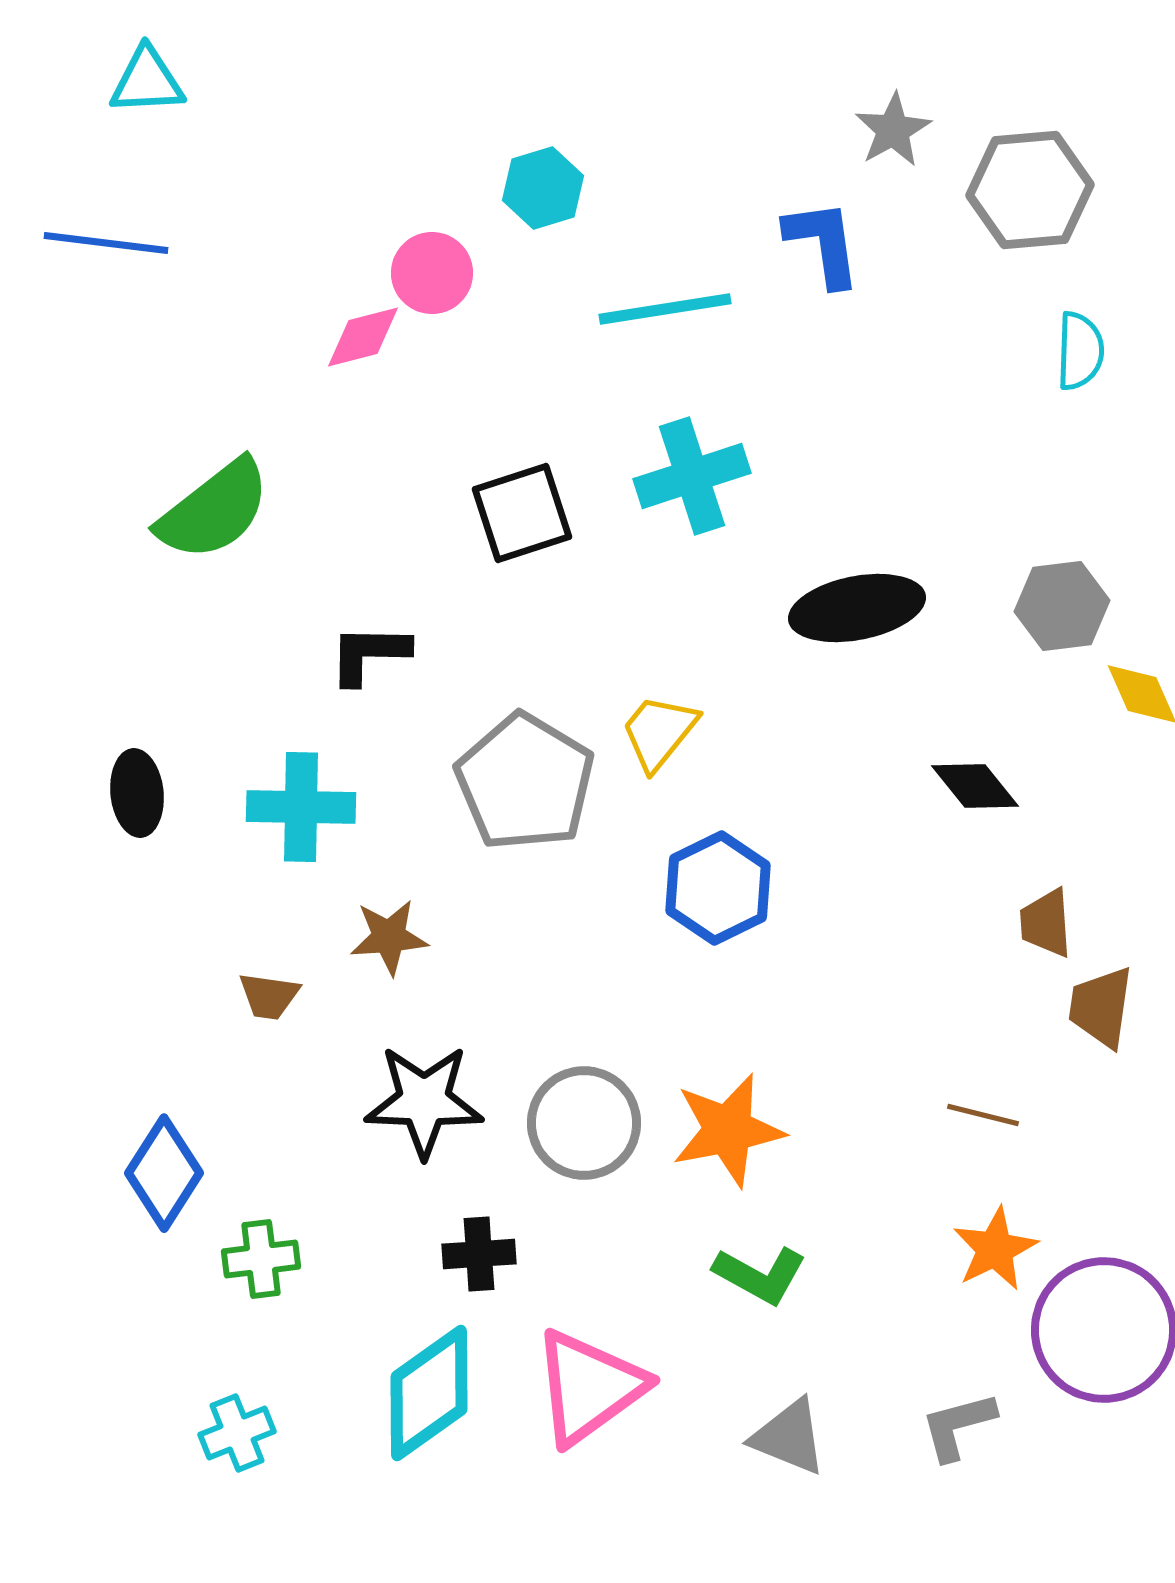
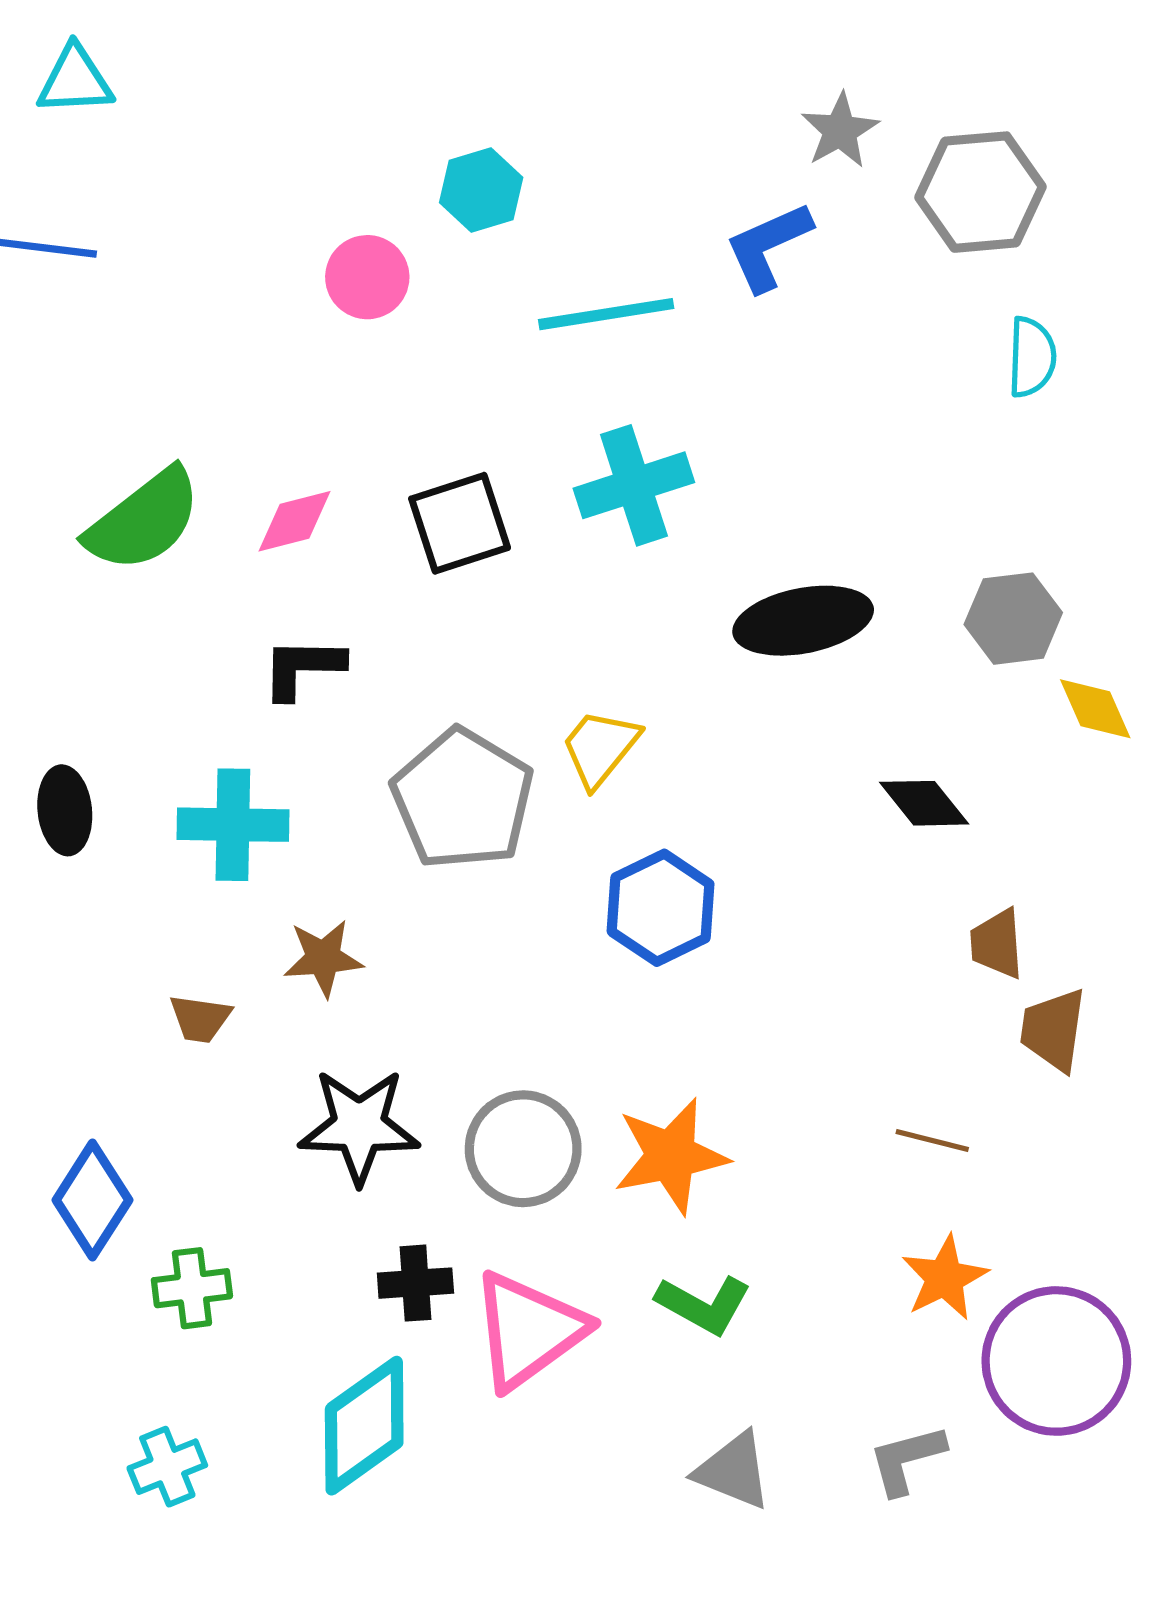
blue L-shape: (823, 243) -> (768, 246), turned -106
pink diamond: (363, 337) -> (294, 521), moved
pink triangle: (589, 1387) -> (528, 1330), moved

